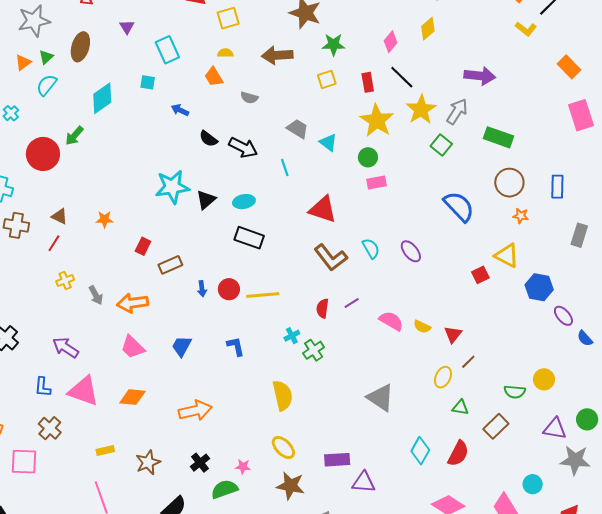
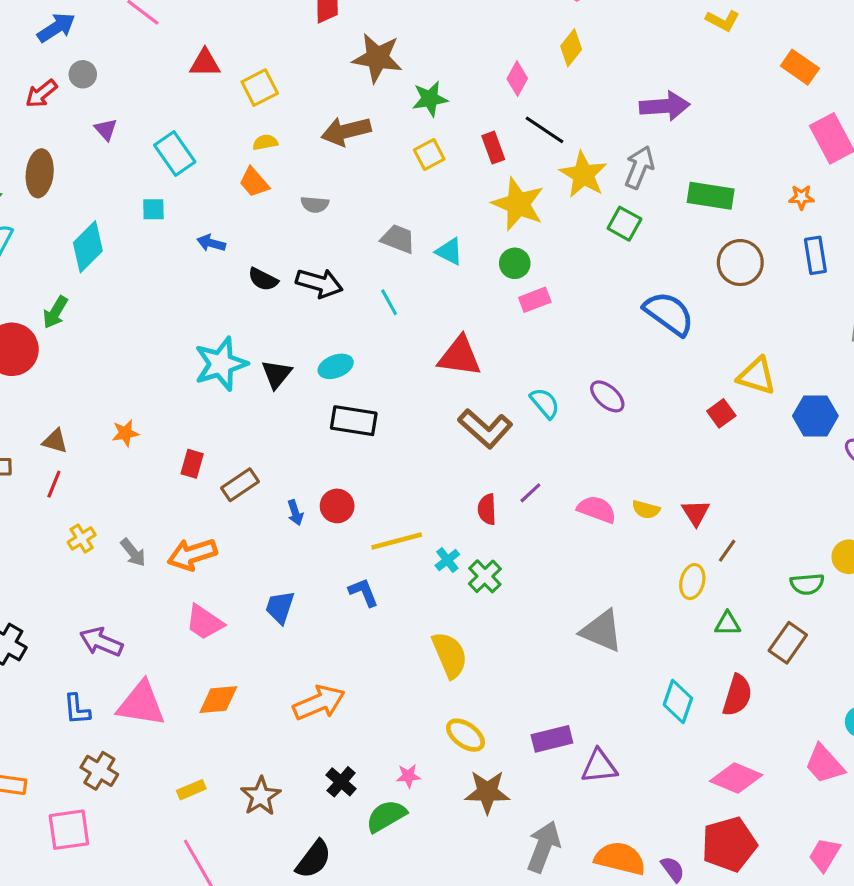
orange star: (521, 216) -> (801, 197), moved
yellow line: (263, 295) -> (397, 541), moved

